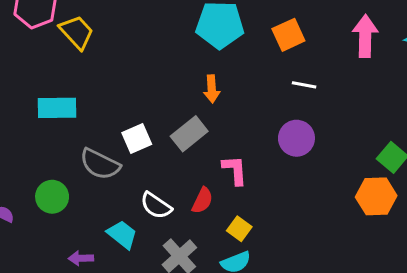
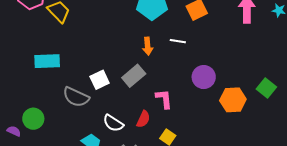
white line: (304, 85) -> (178, 41), moved
orange hexagon: (376, 196) -> (233, 100), moved
green circle: (52, 197) -> (33, 119), moved

